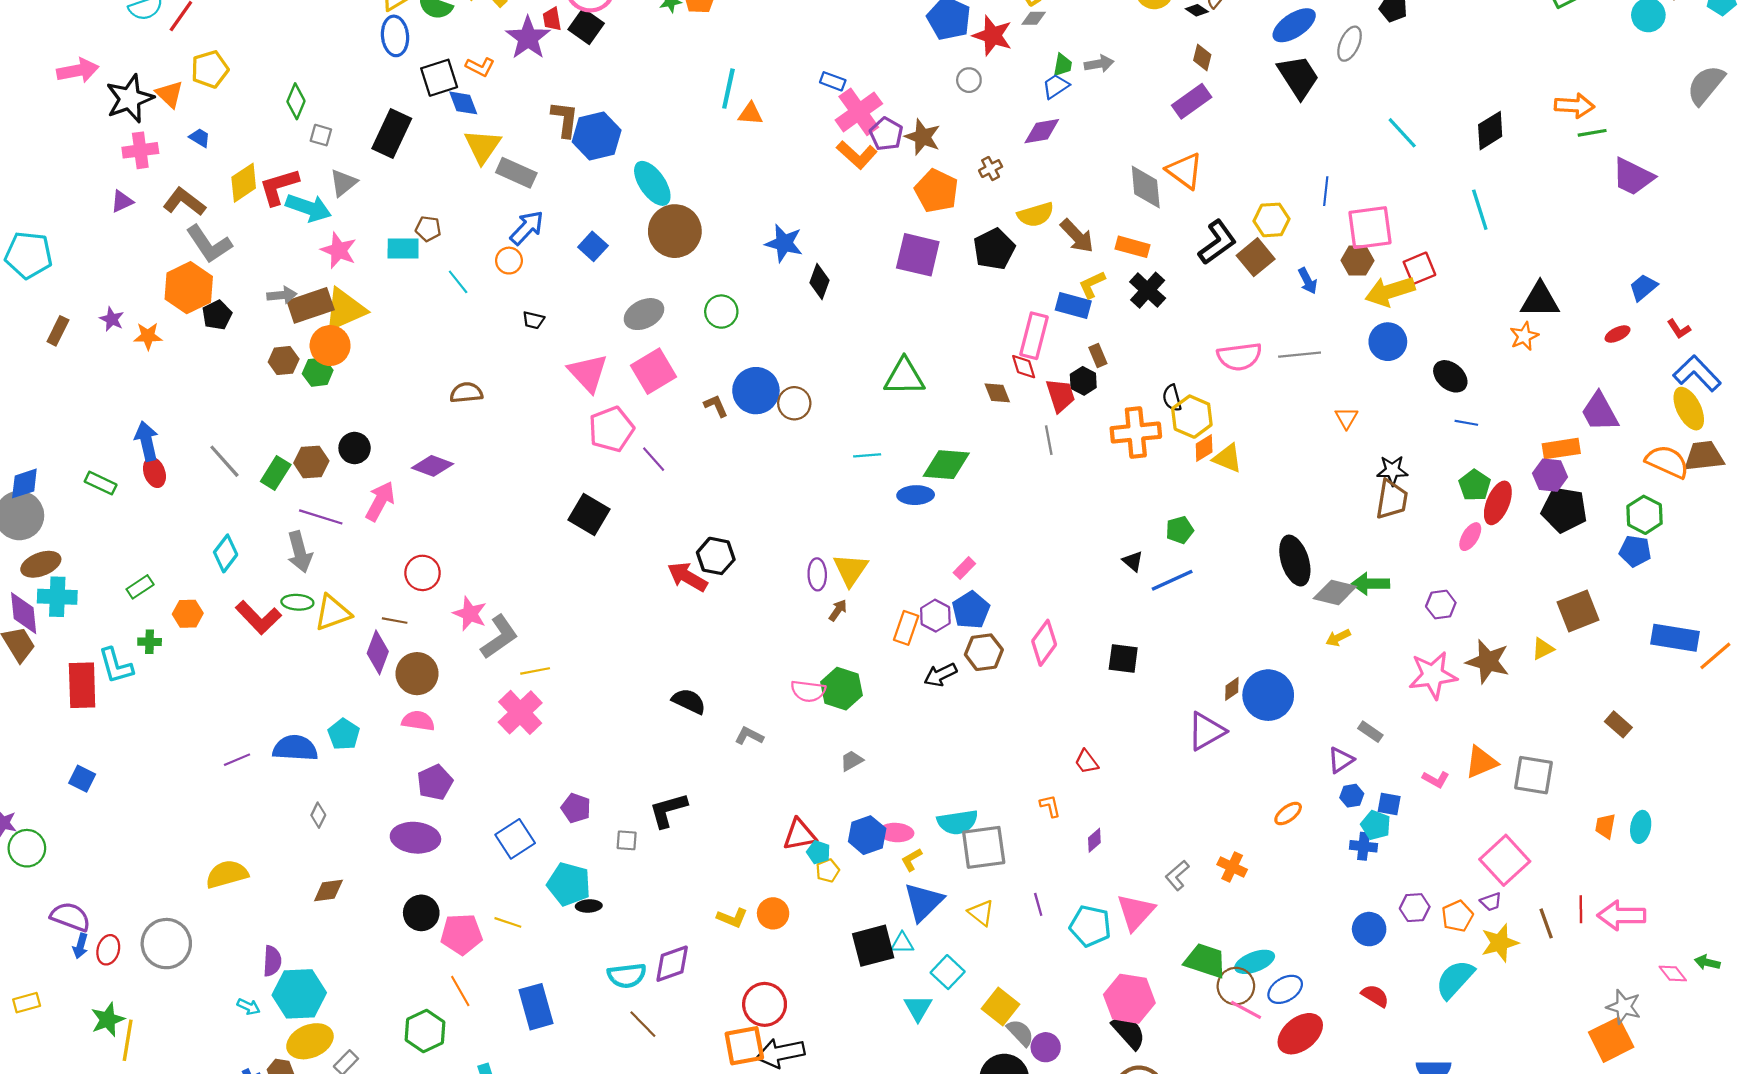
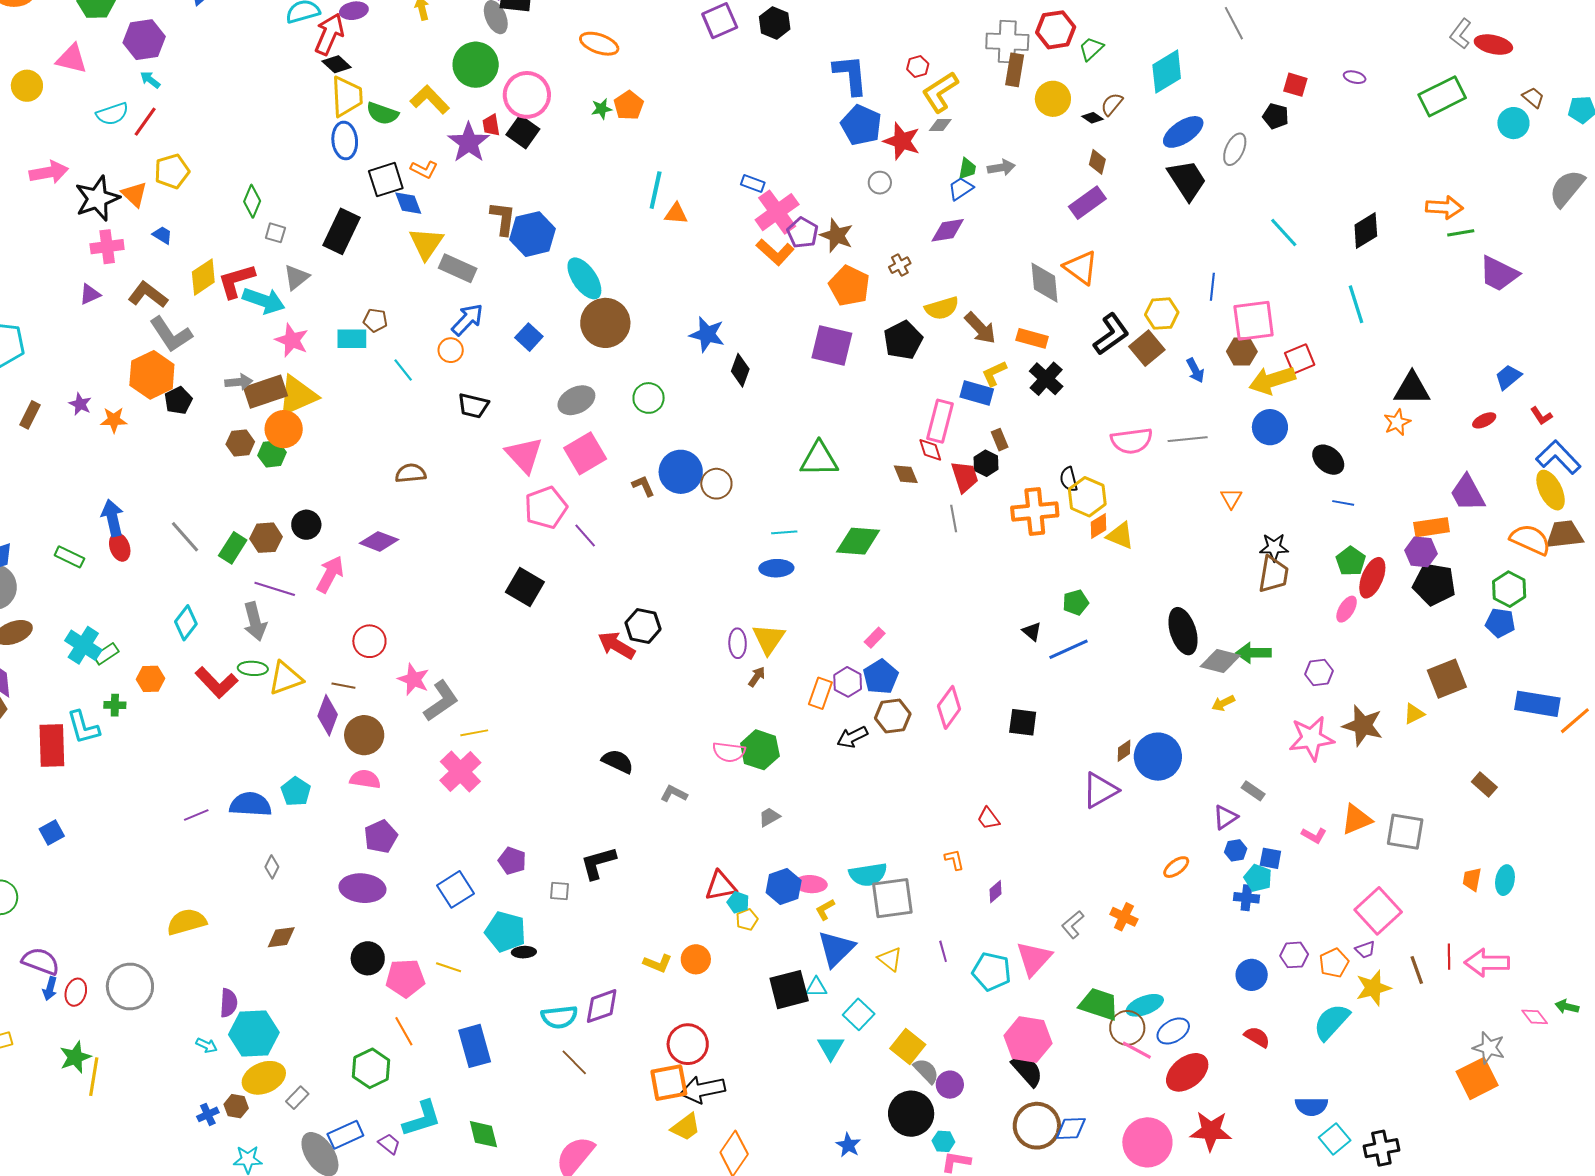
black trapezoid: (533, 320) -> (473, 406), size x1.5
blue ellipse: (916, 495) -> (776, 568), moved
cyan cross: (57, 597) -> (83, 645), moved, turned 30
blue square: (82, 779) -> (52, 833), turned 35

